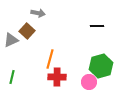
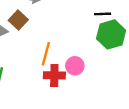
green hexagon: (101, 66) -> (111, 34), moved
pink circle: (89, 82) -> (75, 66), moved

